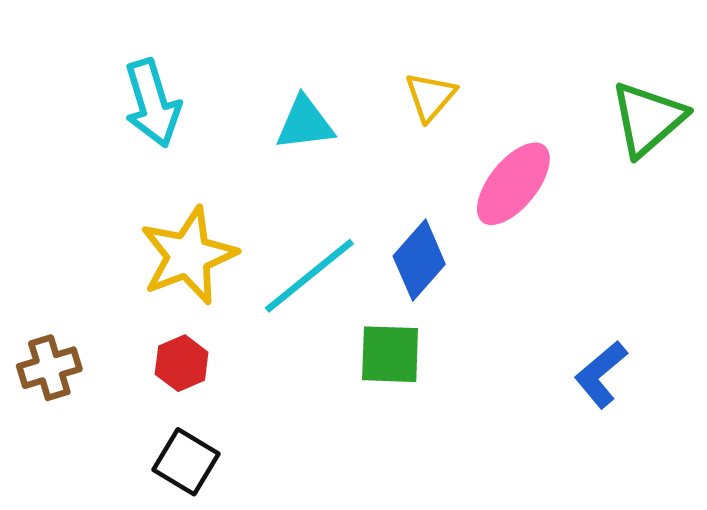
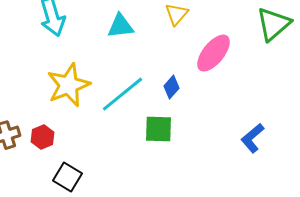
blue diamond: (419, 260) -> (171, 87), size x0.7
red hexagon: (182, 363) -> (42, 137), moved

